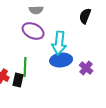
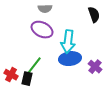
black semicircle: (85, 16) -> (94, 15), turned 140
green line: (25, 67) -> (34, 66), turned 36

